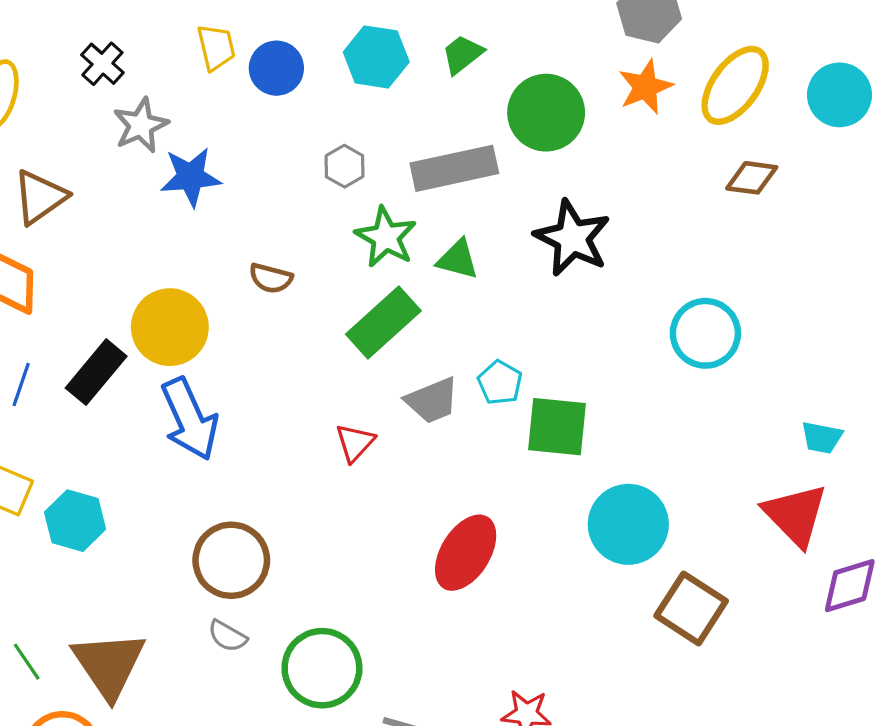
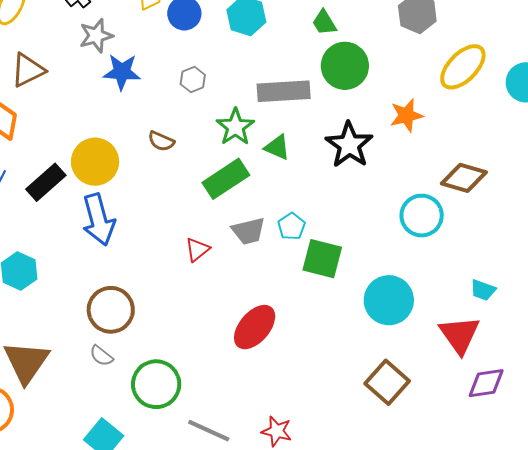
green trapezoid: (462, 54) -> (324, 23), moved, turned -92
orange star: (645, 87) -> (406, 115), moved
gray hexagon: (344, 166) -> (193, 80), moved
brown diamond: (752, 178) -> (464, 178), moved, size x1.4
cyan circle: (628, 524) -> (389, 300), moved

